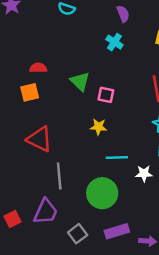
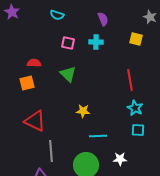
cyan cross: (114, 42) -> (96, 42), turned -32
pink square: (106, 95) -> (68, 43), moved
white star: (144, 174) -> (120, 159), moved

